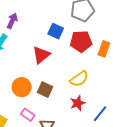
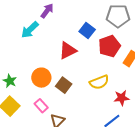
red pentagon: (81, 41) -> (109, 46), turned -30
red star: (78, 103) -> (122, 98), moved

